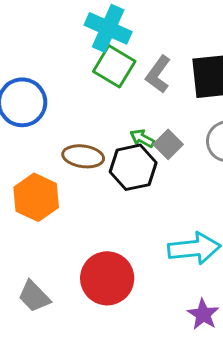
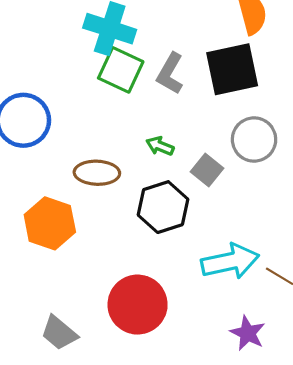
gray square: (168, 144) -> (207, 170), moved
black hexagon: (133, 167) -> (163, 207), moved

